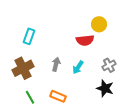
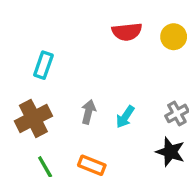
yellow circle: (99, 24) -> (174, 37), moved
red semicircle: (85, 40) -> (127, 32), moved

